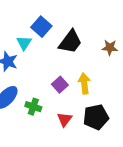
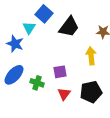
yellow arrow: (84, 83) -> (91, 56), moved
purple square: (60, 85) -> (60, 72), moved, turned 32

